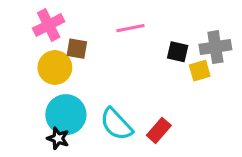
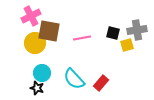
pink line: (130, 28) -> (82, 38), moved
brown square: (77, 49) -> (49, 31), size x1.6
cyan circle: (66, 115) -> (42, 73), size x0.7

